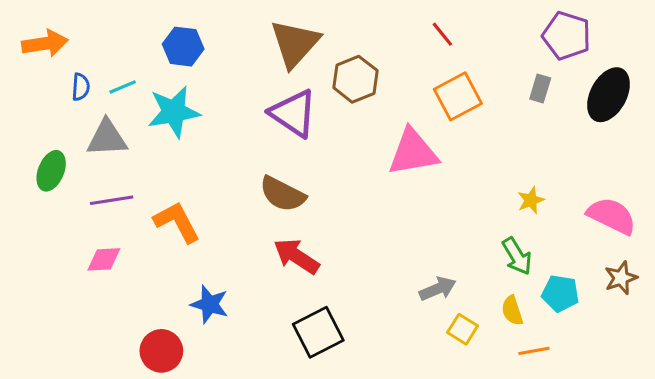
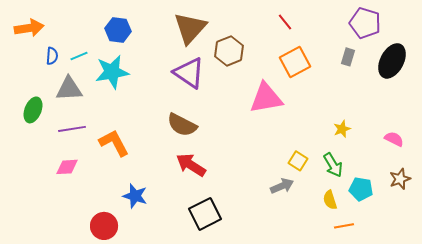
pink semicircle: (612, 216) -> (394, 139), size x0.6
yellow square: (463, 329) -> (298, 161), moved

